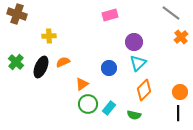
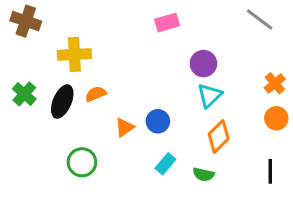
yellow cross: (49, 36) -> (74, 54), size x1.5
orange cross: (181, 37) -> (275, 83), moved
blue circle: (109, 68) -> (158, 121), moved
orange circle: (180, 92) -> (276, 118), moved
green circle: (88, 104) -> (82, 162), moved

